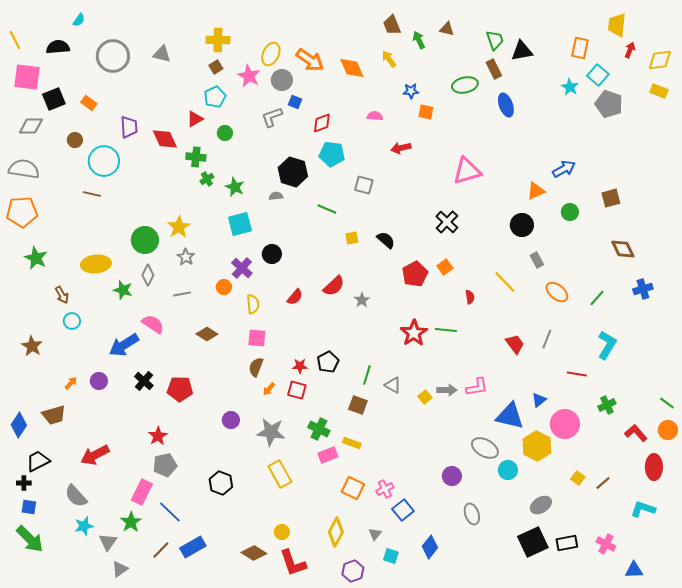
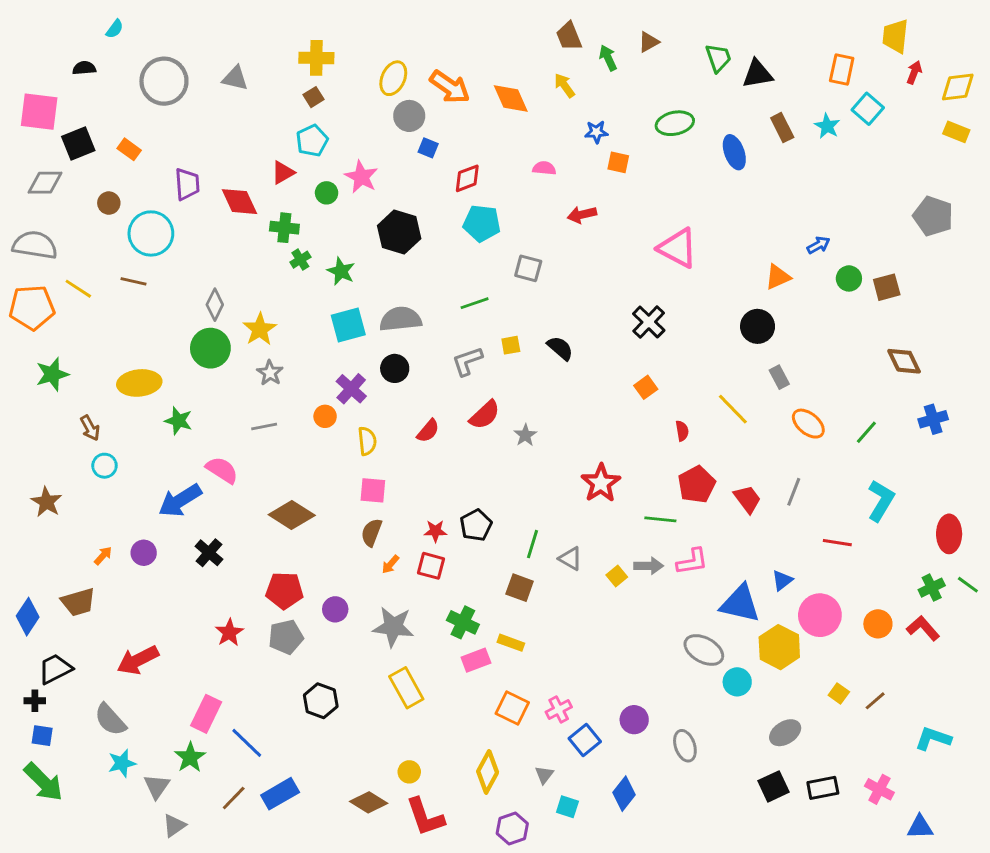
brown triangle: (447, 29) -> (649, 42), turned -42
yellow line: (15, 40) -> (78, 289), moved, turned -30
black semicircle: (58, 47) -> (84, 68), size x0.7
brown rectangle: (494, 69) -> (782, 128), moved
pink star: (249, 76) -> (361, 177), moved
gray pentagon: (609, 104) -> (933, 216), moved
gray L-shape: (272, 117) -> (467, 361), moved
blue arrow: (564, 169) -> (818, 245), size x0.7
pink triangle: (467, 171) -> (678, 248), turned 44
black hexagon: (293, 172) -> (399, 232), moved
gray semicircle: (276, 196) -> (401, 319), moved, size x2.0
green line: (327, 209) -> (475, 303), turned -42
green circle: (570, 212) -> (849, 278), moved
green star: (36, 258) -> (52, 374), turned 30
red pentagon: (415, 274) -> (697, 485), moved
gray diamond: (148, 275) -> (215, 305), moved
green line: (446, 330) -> (660, 519), moved
brown diamond: (207, 334) -> (292, 515), moved, size x1.4
red pentagon: (180, 389) -> (284, 590), moved
green cross: (607, 405) -> (932, 588), moved
orange circle: (668, 430) -> (878, 624), moved
gray pentagon: (165, 465) -> (286, 637), moved
red ellipse: (654, 467) -> (949, 534), moved
purple circle: (452, 476) -> (634, 720), moved
black square: (533, 542) -> (773, 786), size x0.7

